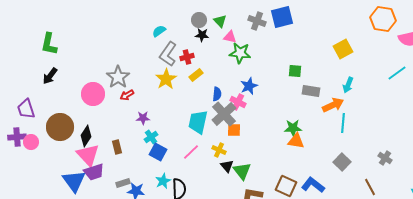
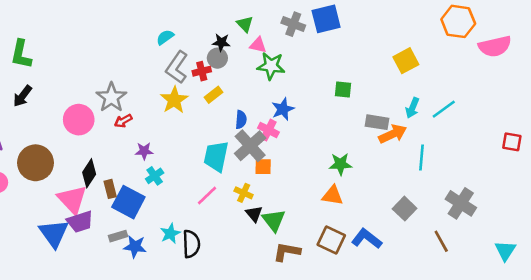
gray circle: (199, 20) -> (217, 58), moved
cyan line: (397, 73) -> (444, 109), moved
gray rectangle: (311, 91) -> (377, 122), moved
cyan line: (343, 123) -> (422, 158), moved
black diamond: (86, 136) -> (89, 173), moved
orange triangle: (296, 141) -> (333, 195), moved
blue square: (158, 152) -> (128, 202), moved, size x1.4
gray cross: (385, 158) -> (461, 203), size x1.6

